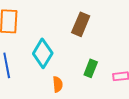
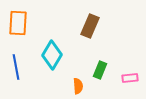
orange semicircle: (58, 84) -> (78, 86), moved

